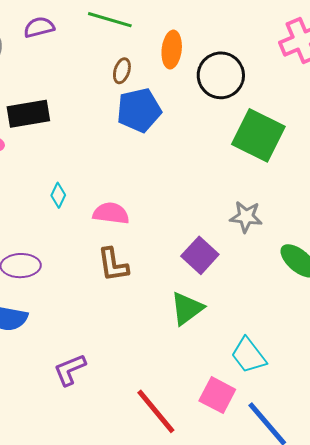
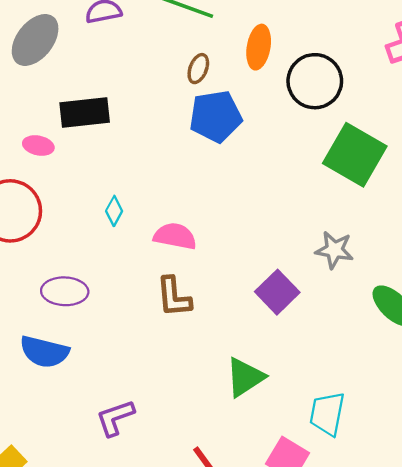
green triangle: (187, 308) -> (245, 377), moved
cyan trapezoid: (248, 355) -> (327, 414), turned 45

